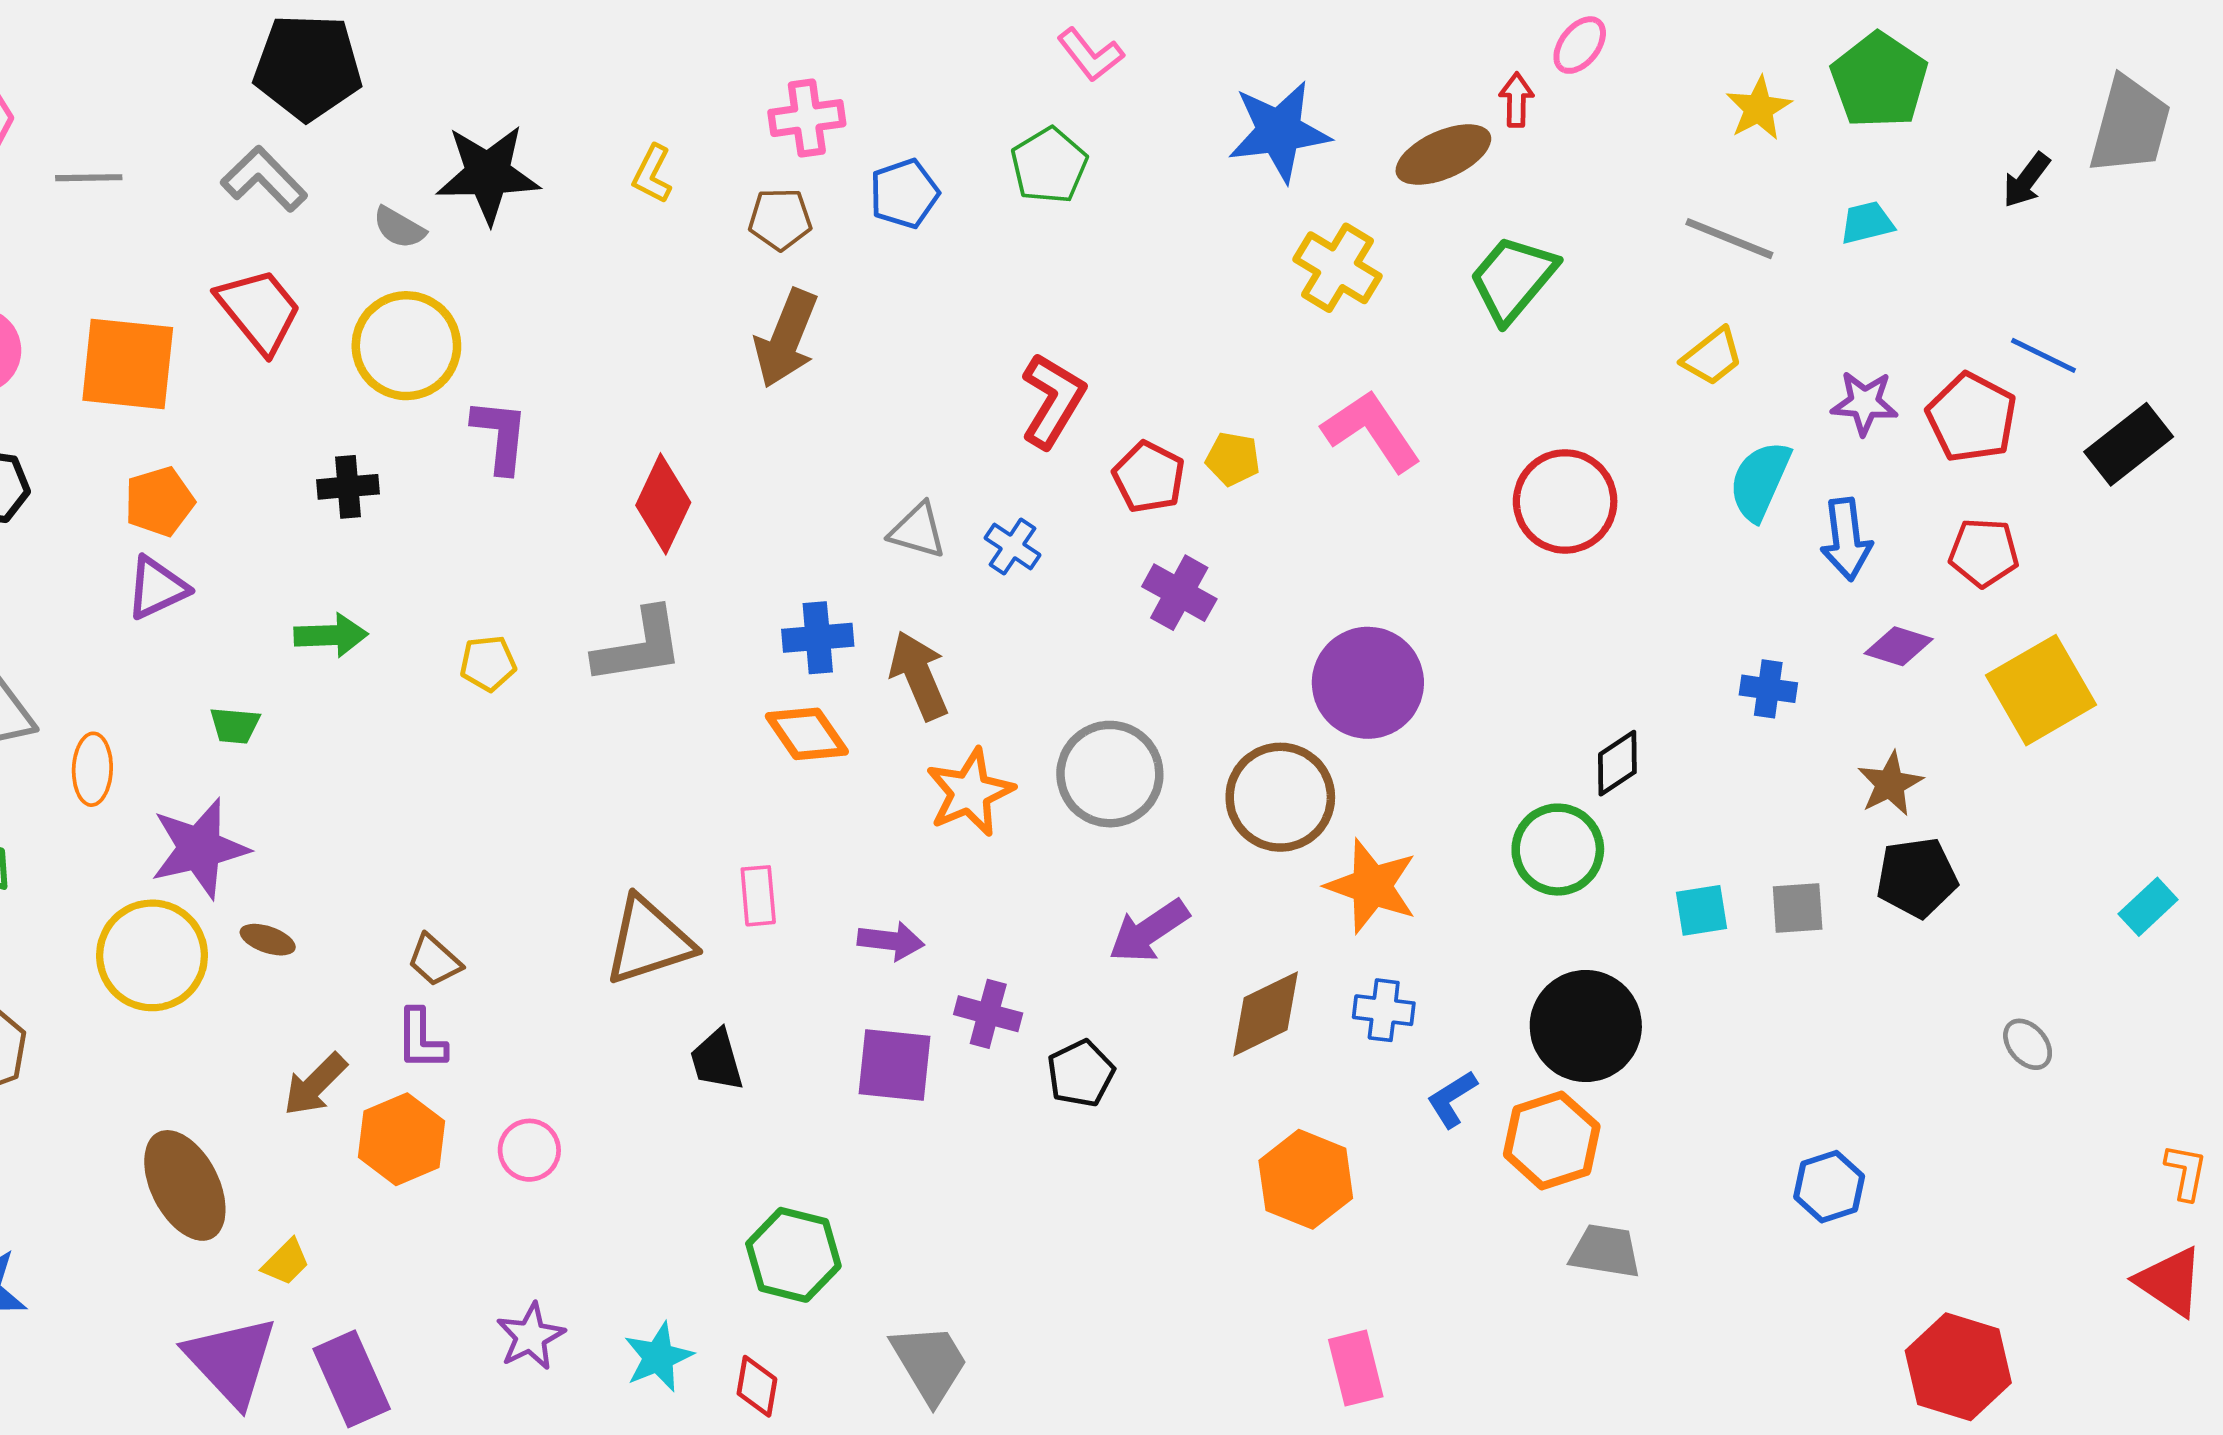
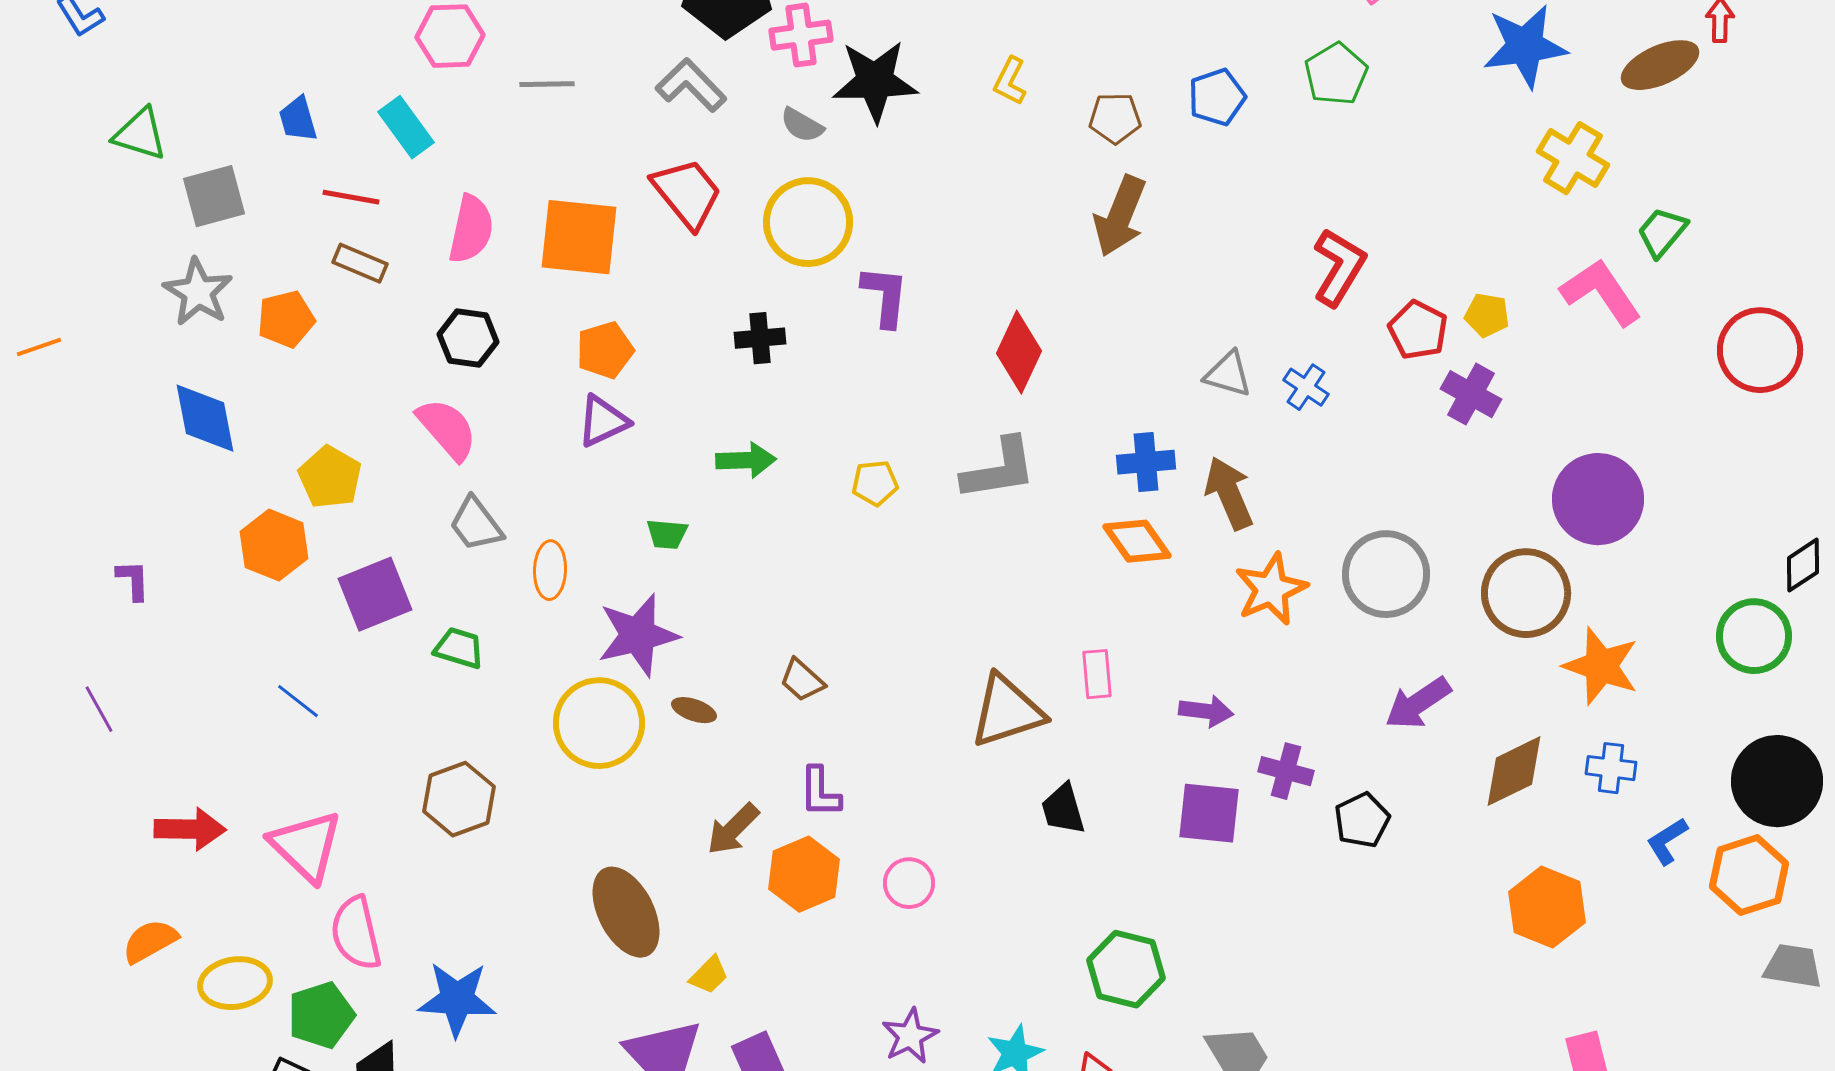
pink cross: (807, 118) -> (801, 35), moved
green trapezoid: (1513, 279) -> (1662, 232), moved, size x0.7
purple cross: (1179, 593) -> (1471, 394), moved
brown trapezoid: (434, 960) -> (802, 680), moved

